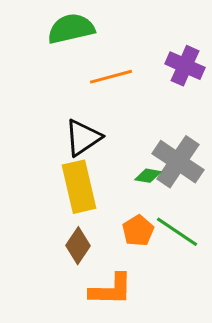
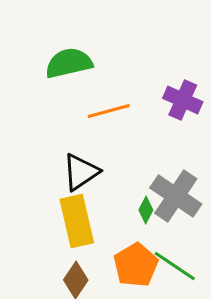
green diamond: (148, 176) -> (146, 210), turned -72
orange pentagon: (138, 231) -> (136, 265), size x1.4

